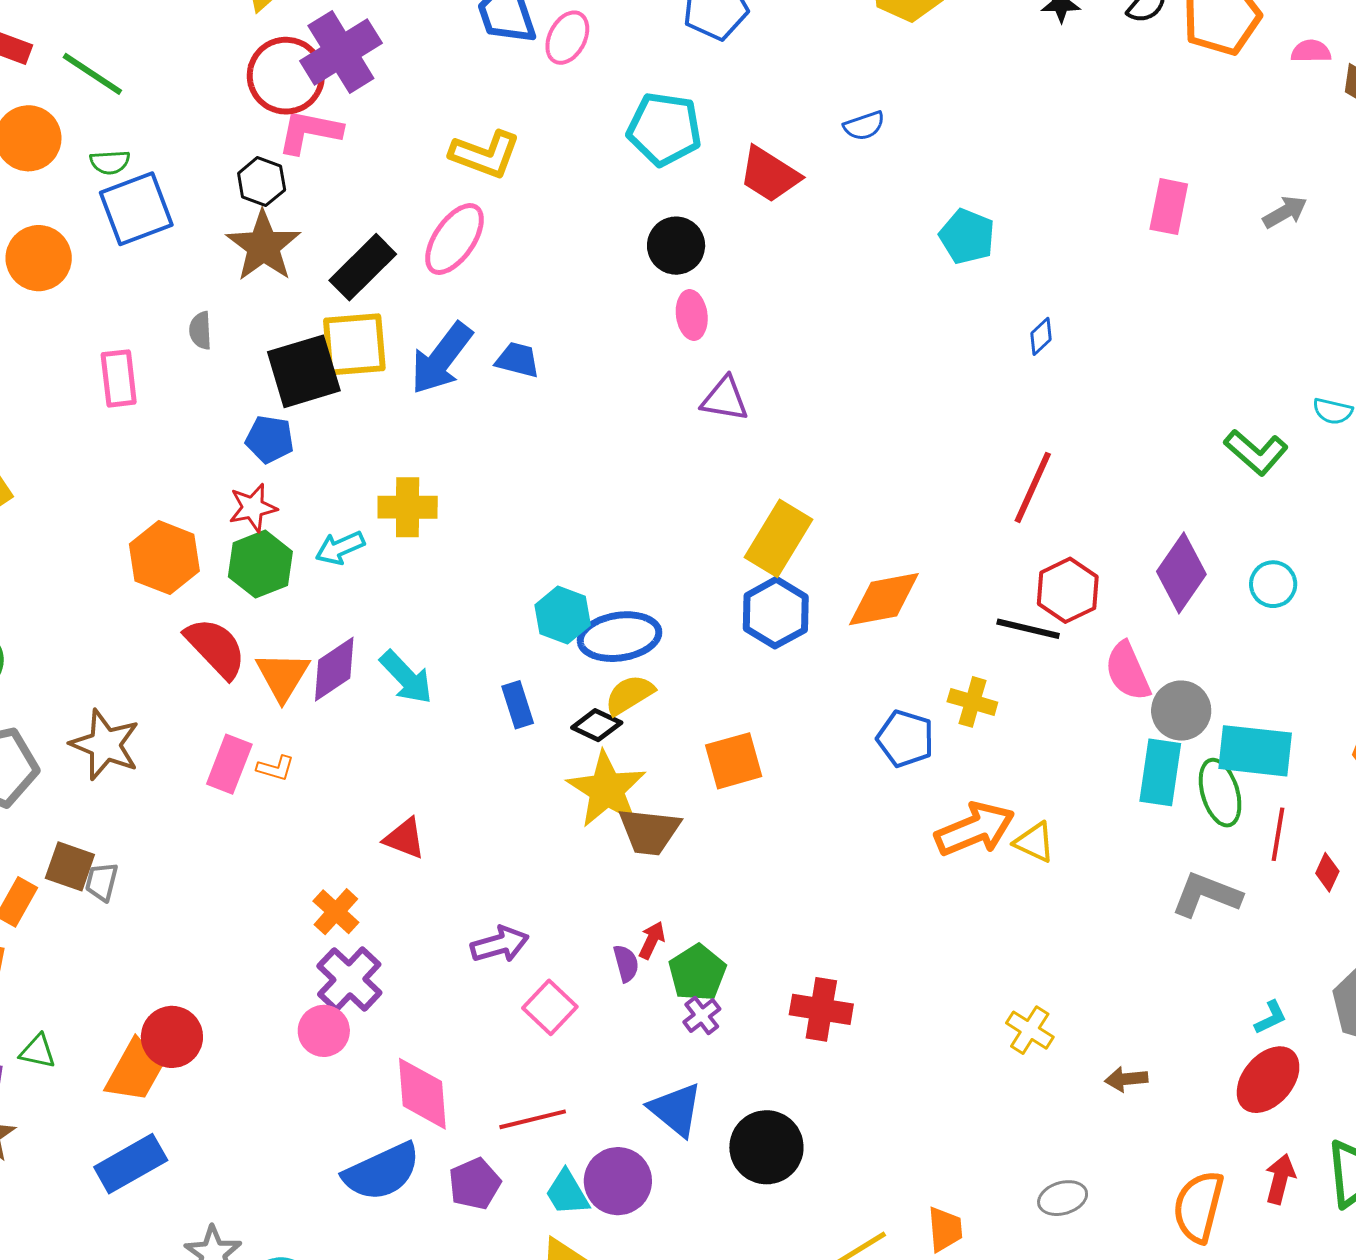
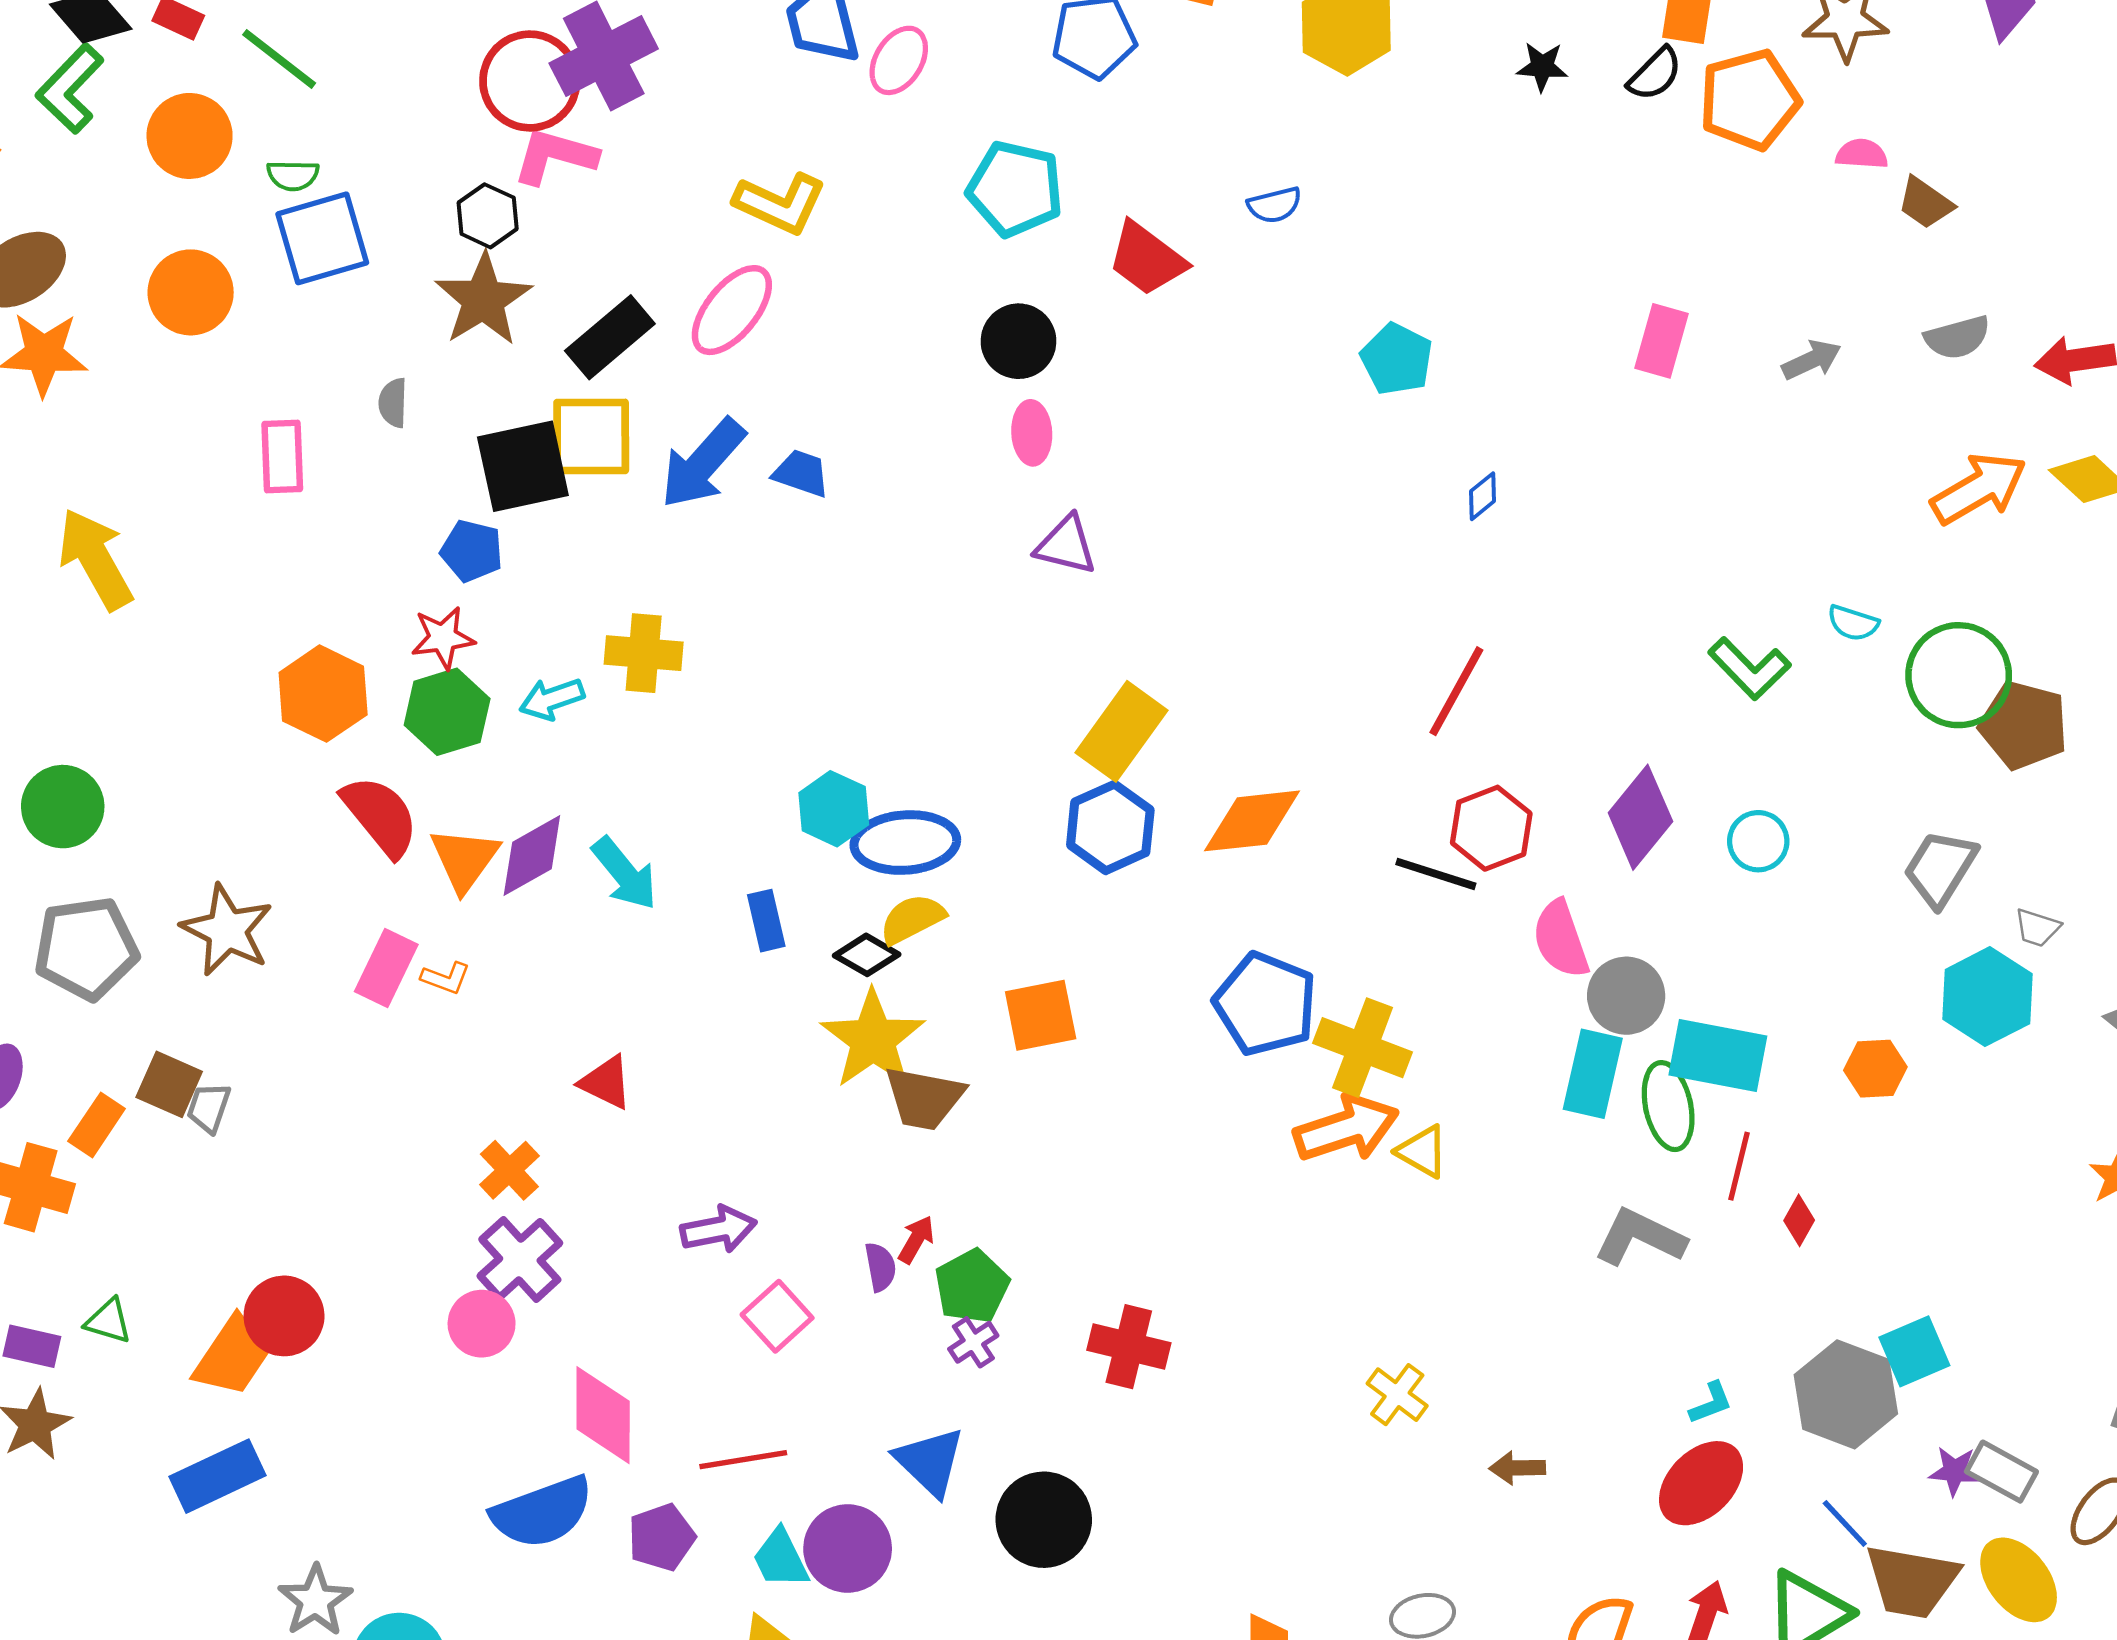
yellow cross: (972, 702) -> (1363, 1048), moved, size x1.5
blue pentagon: (905, 739) -> (1265, 1004), size x1.4

